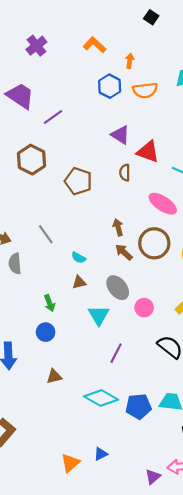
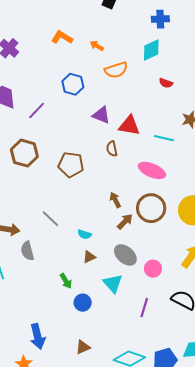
orange arrow: (130, 61) -> (97, 46), turned -56
blue hexagon: (110, 86) -> (73, 84), moved
brown arrow: (124, 252) -> (125, 222), turned 102
blue circle: (46, 332) -> (83, 303), moved
purple line: (116, 353) -> (144, 308), moved

